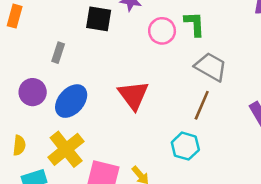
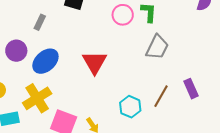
gray trapezoid: (211, 67) -> (157, 47), turned 80
brown line: (202, 105) -> (161, 96), moved

